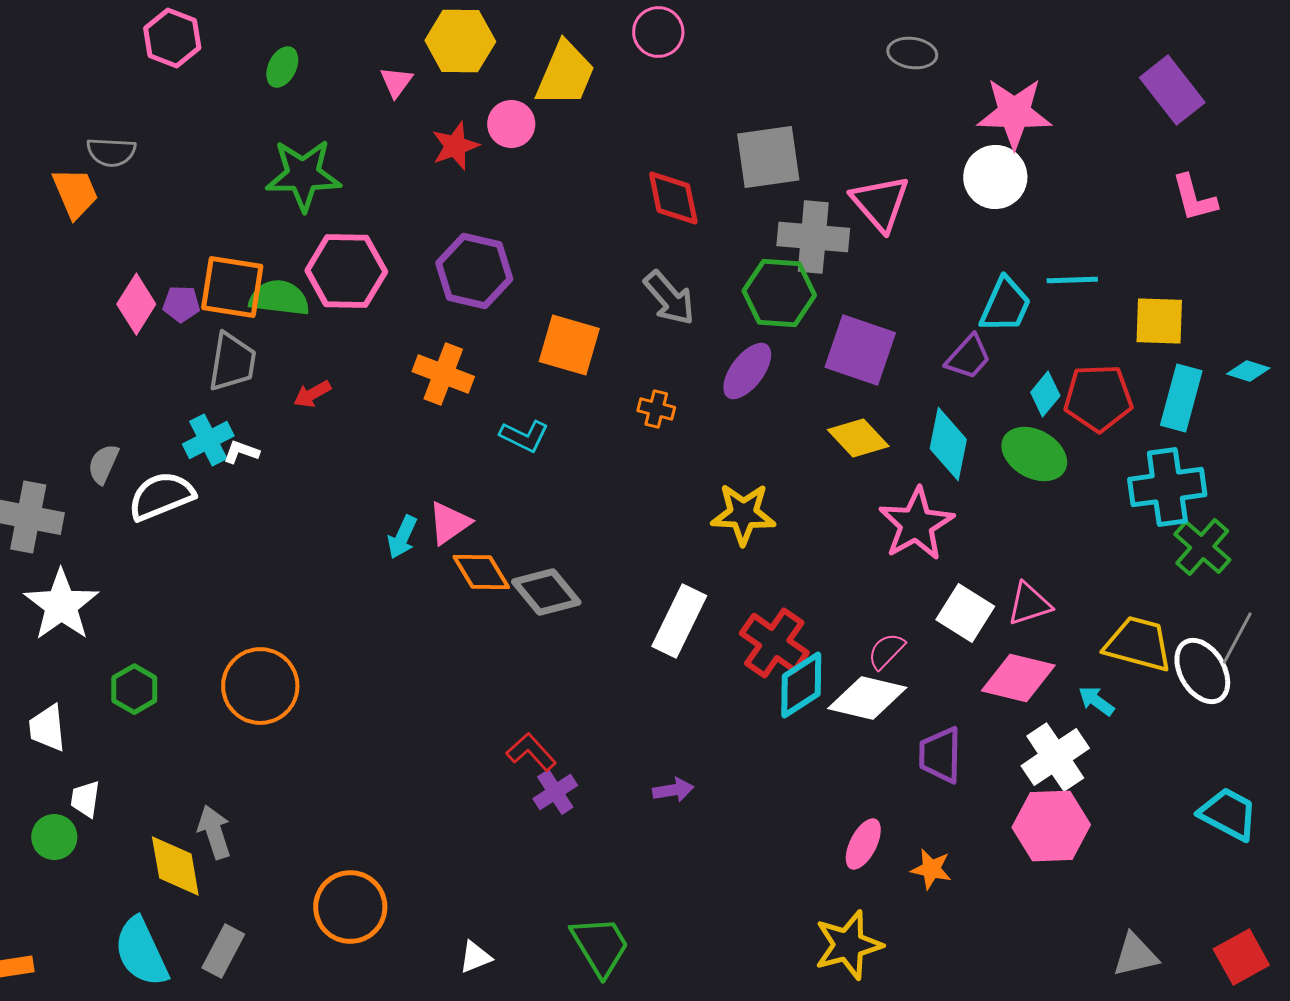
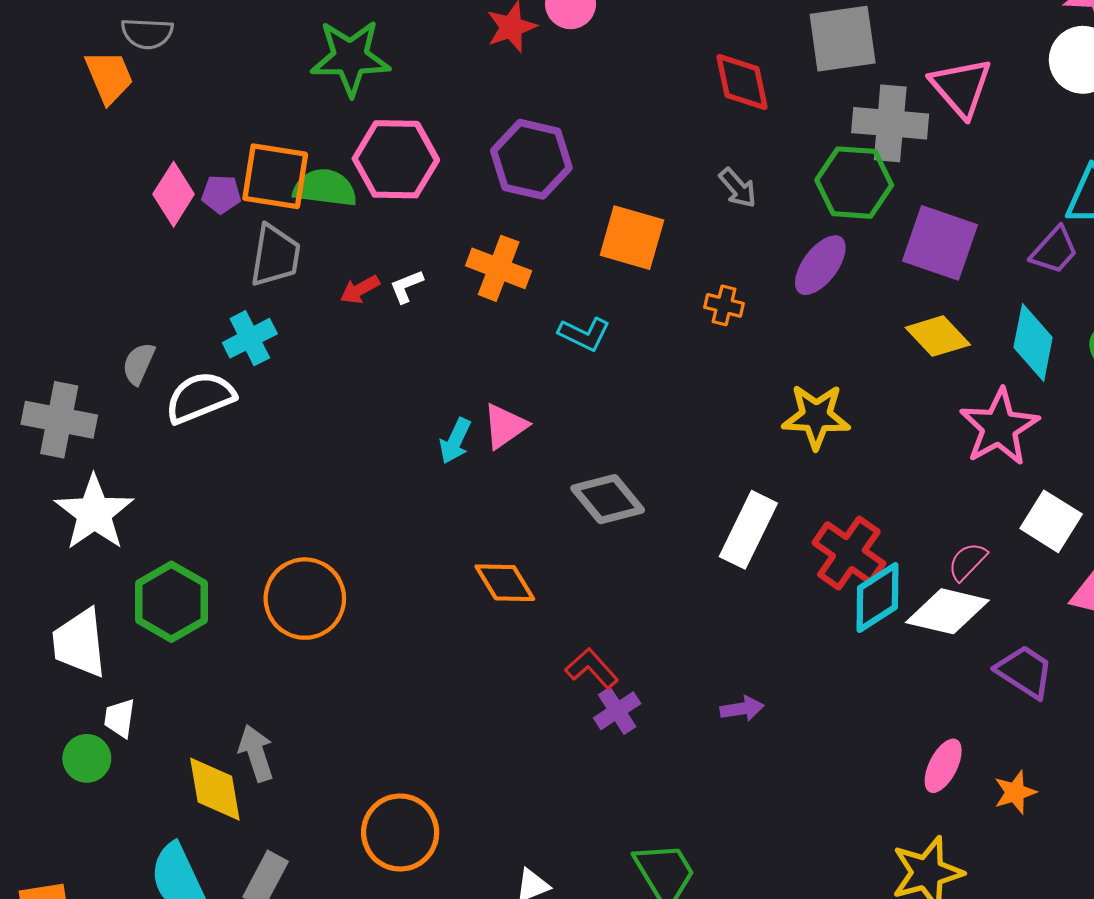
gray arrow: (669, 298) -> (738, 188), size x0.7
white L-shape: (241, 452) -> (406, 286), moved, turned -42
orange diamond: (481, 572) -> (505, 583), moved
green hexagon: (134, 689) -> (171, 602), size x1.5
white trapezoid: (47, 728) -> (79, 643), size x1.4
purple trapezoid: (940, 755) -> (1025, 672), turned 122
orange star: (931, 869) -> (1015, 792), turned -30

